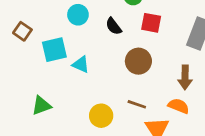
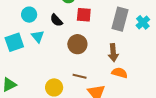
cyan triangle: (81, 64) -> (38, 36), moved, turned 32
orange semicircle: (179, 106) -> (120, 73), moved

